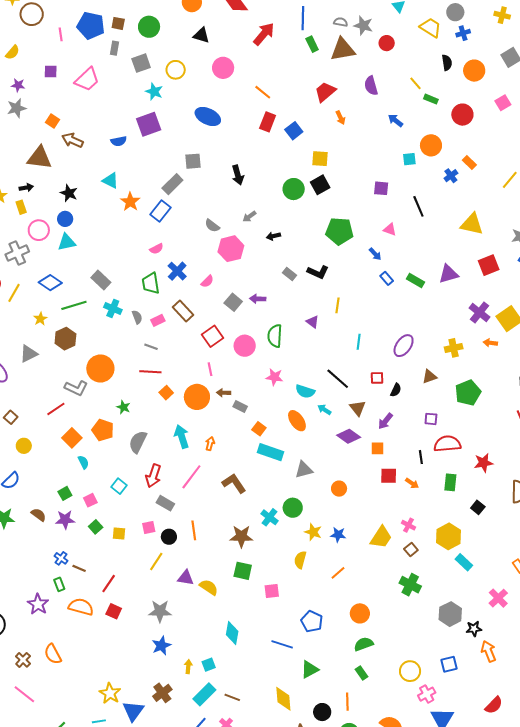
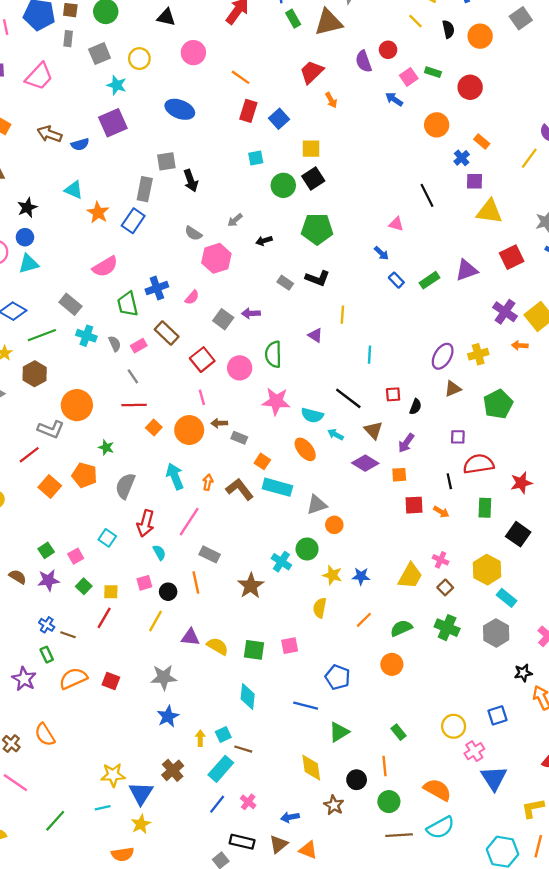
red circle: (387, 43) -> (388, 50), moved
yellow line: (415, 83) -> (415, 21), moved
pink square: (503, 103) -> (409, 77), moved
brown arrow: (73, 140) -> (50, 134), moved
cyan square: (409, 159) -> (256, 158), moved
black arrow: (238, 175) -> (191, 181), moved
gray rectangle: (172, 184) -> (145, 189), turned -30
purple square: (381, 188) -> (475, 181), moved
black star: (69, 193) -> (27, 208), turned 30
green pentagon: (339, 231) -> (317, 229), moved
pink semicircle: (156, 249) -> (105, 267), moved, size x1.6
blue cross: (177, 271) -> (157, 288), turned 30
green rectangle: (416, 280) -> (430, 280), turned -60
purple ellipse: (404, 346) -> (443, 356), moved
gray line: (151, 347) -> (133, 376), turned 40
pink star: (274, 377) -> (276, 401), size x1.4
cyan semicircle: (83, 462) -> (159, 552), moved
brown L-shape: (234, 483) -> (240, 489), moved
orange circle: (339, 489) -> (334, 525), moved
gray rectangle: (165, 503) -> (210, 554), moved
black square: (478, 507) -> (518, 534), size x1.5
brown star: (241, 536) -> (251, 586), turned -30
green square: (243, 571) -> (254, 650), moved
red line: (109, 584) -> (104, 618), moved
orange semicircle: (81, 607) -> (73, 678), turned -35
gray hexagon: (450, 614) -> (496, 633), moved
green semicircle: (364, 644) -> (401, 628), moved
yellow star: (110, 693) -> (113, 775), turned -30
brown line: (232, 697) -> (243, 749), moved

